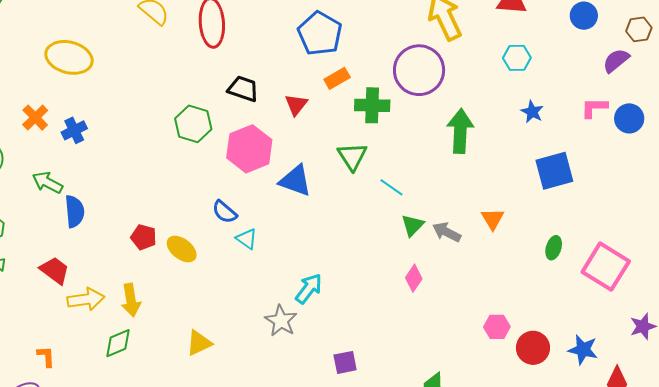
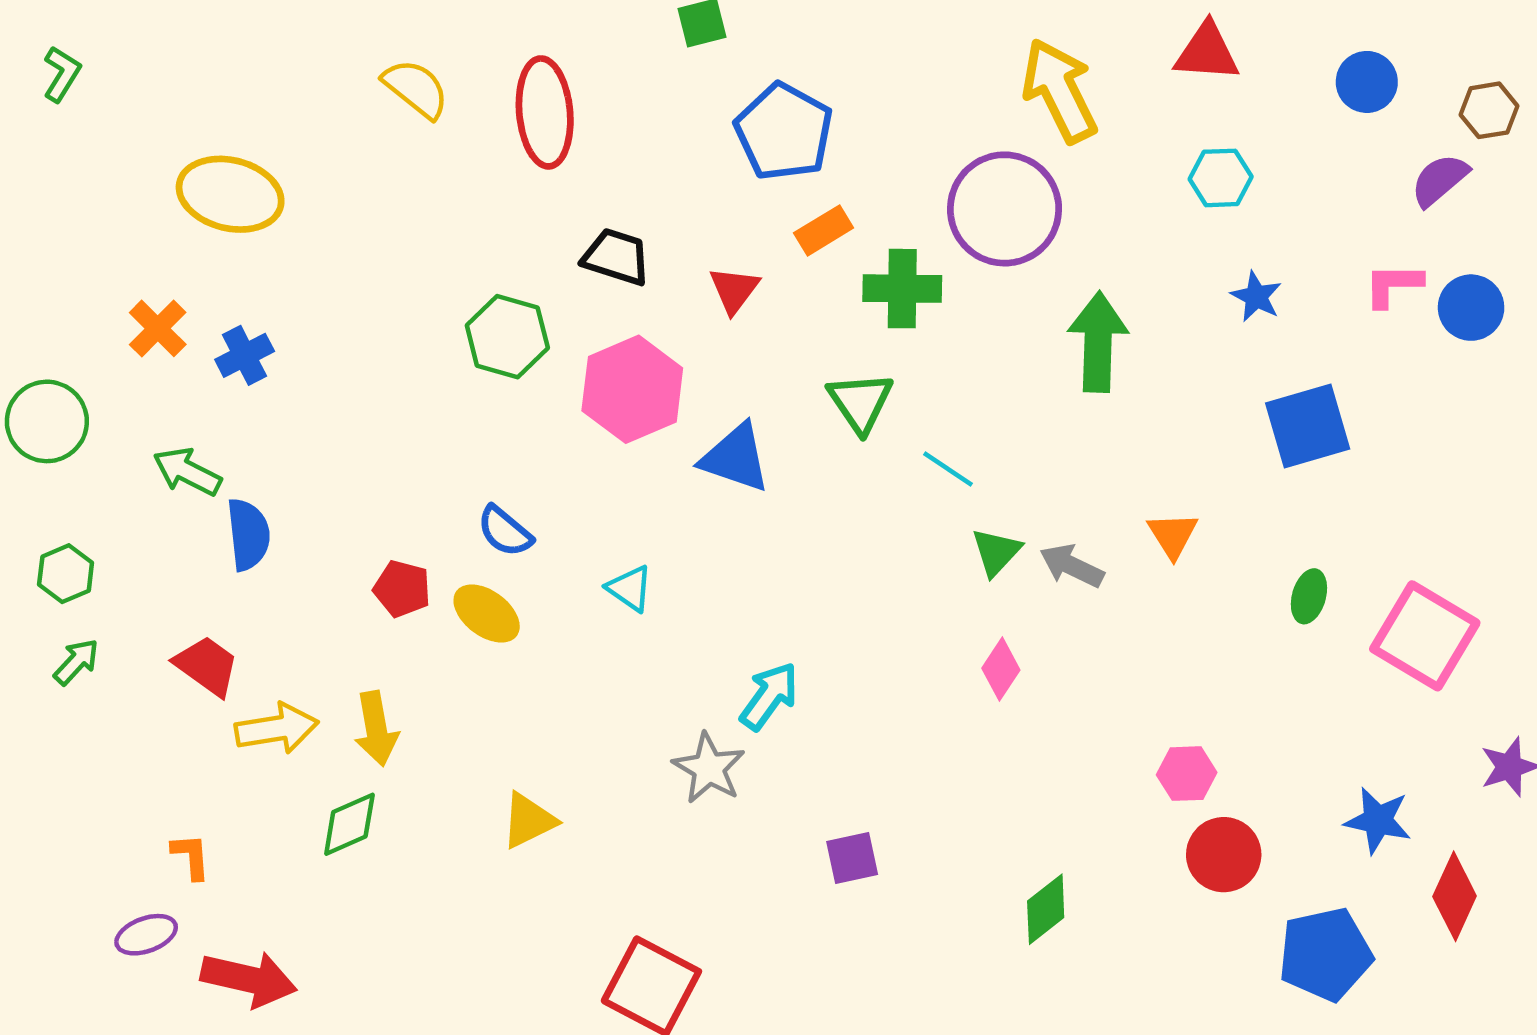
blue semicircle: (225, 212) -> (505, 531), moved
red circle: (533, 348) -> (1224, 855), moved

